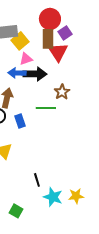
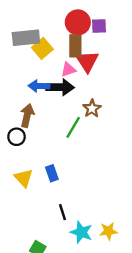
purple square: (65, 33) -> (99, 26), moved, turned 32
pink triangle: (26, 59) -> (68, 70), moved
green line: (46, 108) -> (73, 127), turned -60
blue rectangle: (20, 121) -> (52, 173), moved

